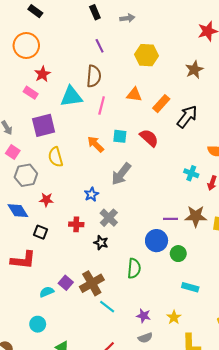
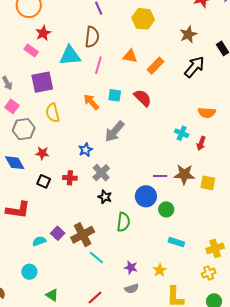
black arrow: (187, 117) -> (194, 67), moved
black square: (40, 232) -> (44, 181), moved
black star: (101, 243) -> (105, 197), moved

